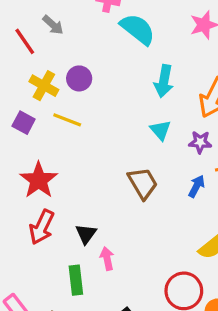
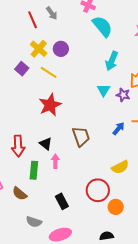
purple star: (200, 142) -> (123, 95), moved
red star: (39, 180) -> (50, 105), moved
brown trapezoid: (143, 183) -> (81, 136), moved
red arrow: (42, 227) -> (18, 146), moved, turned -40
black triangle: (86, 234) -> (46, 144), turned -40

